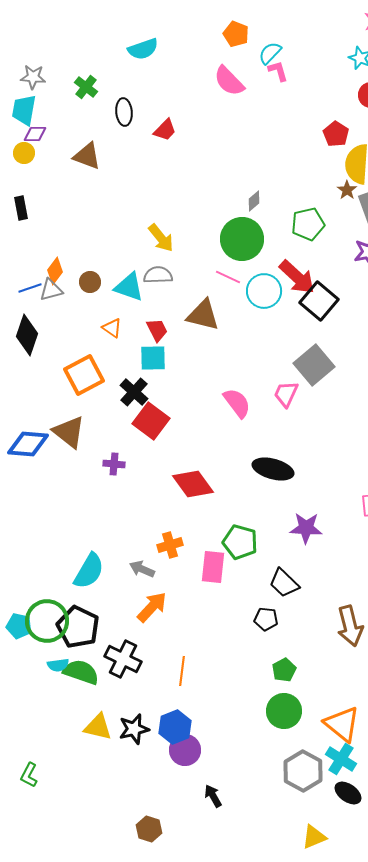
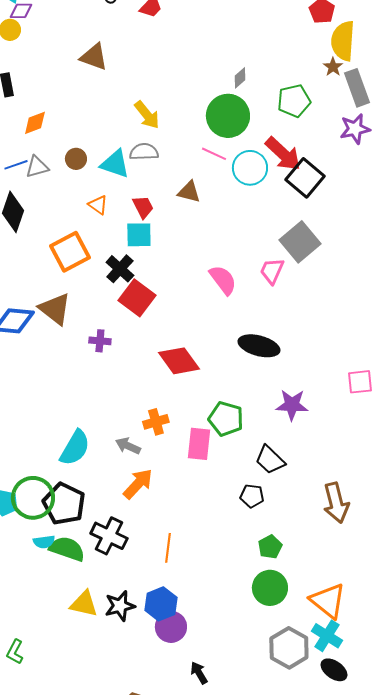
brown triangle: (87, 156) -> (94, 57), moved
orange diamond: (55, 271) -> (35, 123), moved, turned 32
brown triangle: (203, 315) -> (189, 192), size x0.7

